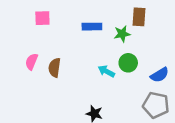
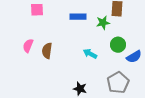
green circle: (128, 63) -> (118, 45), moved
gray pentagon: (156, 105) -> (118, 83), moved, turned 30

